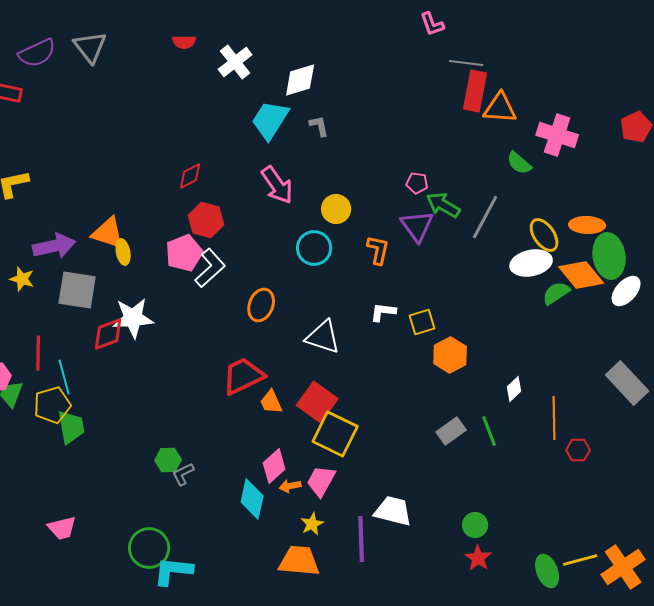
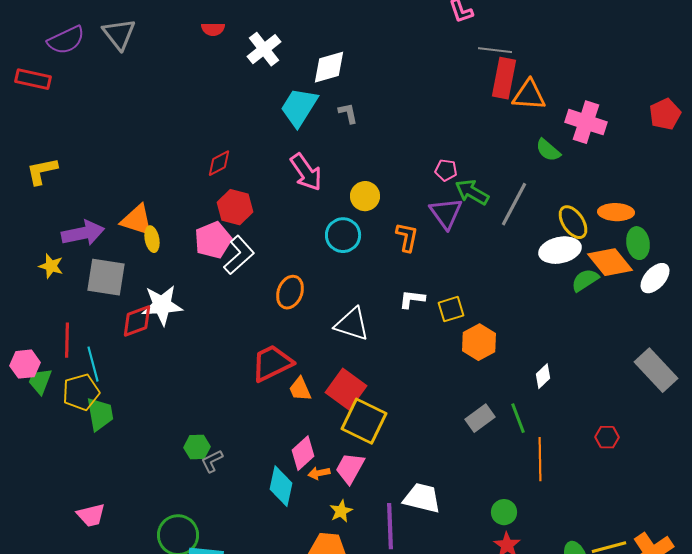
green ellipse: (609, 256) -> (638, 243), size x0.7
orange line: (554, 418) -> (540, 459), moved

